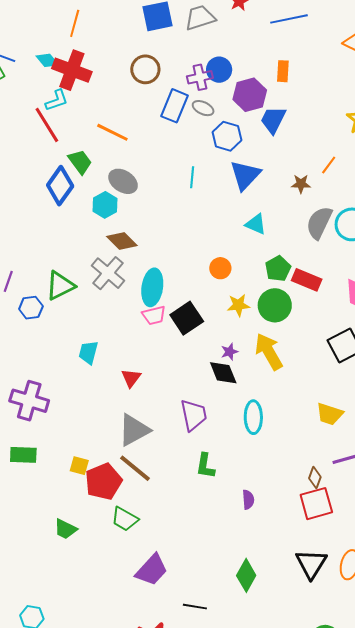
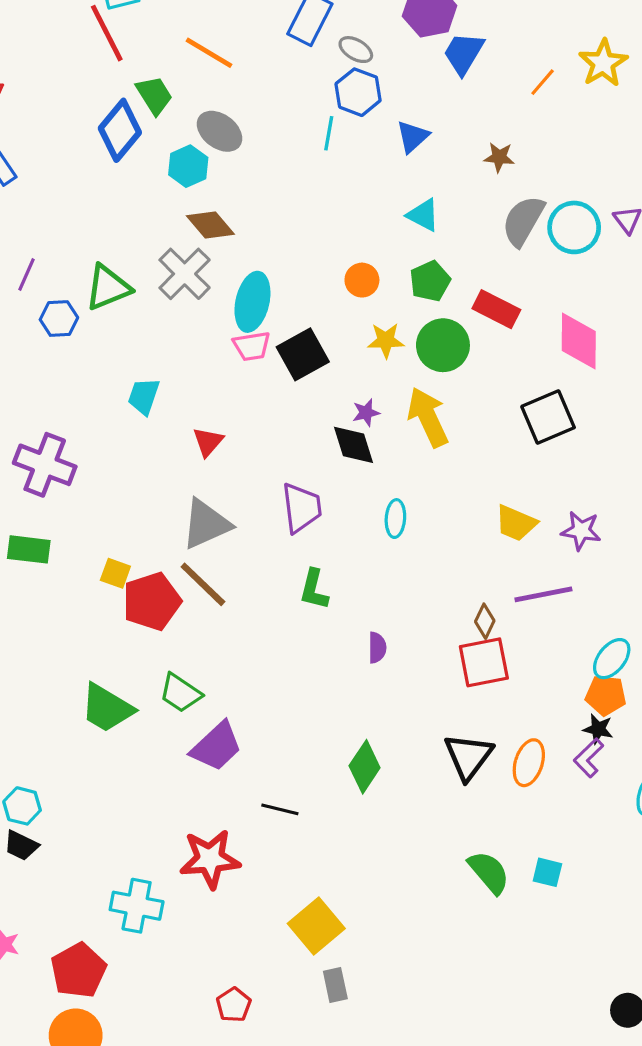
gray ellipse: (203, 108) -> (356, 50), moved
blue hexagon: (227, 136) -> (358, 92), moved
orange line: (329, 165) -> (543, 82), moved
blue triangle: (245, 175) -> (413, 137), size x0.7
green pentagon: (278, 269) -> (430, 281), moved
cyan ellipse: (253, 417) -> (395, 519), size x0.7
green trapezoid: (125, 519) -> (180, 693), moved
green trapezoid: (65, 529) -> (107, 708), moved, size x1.5

